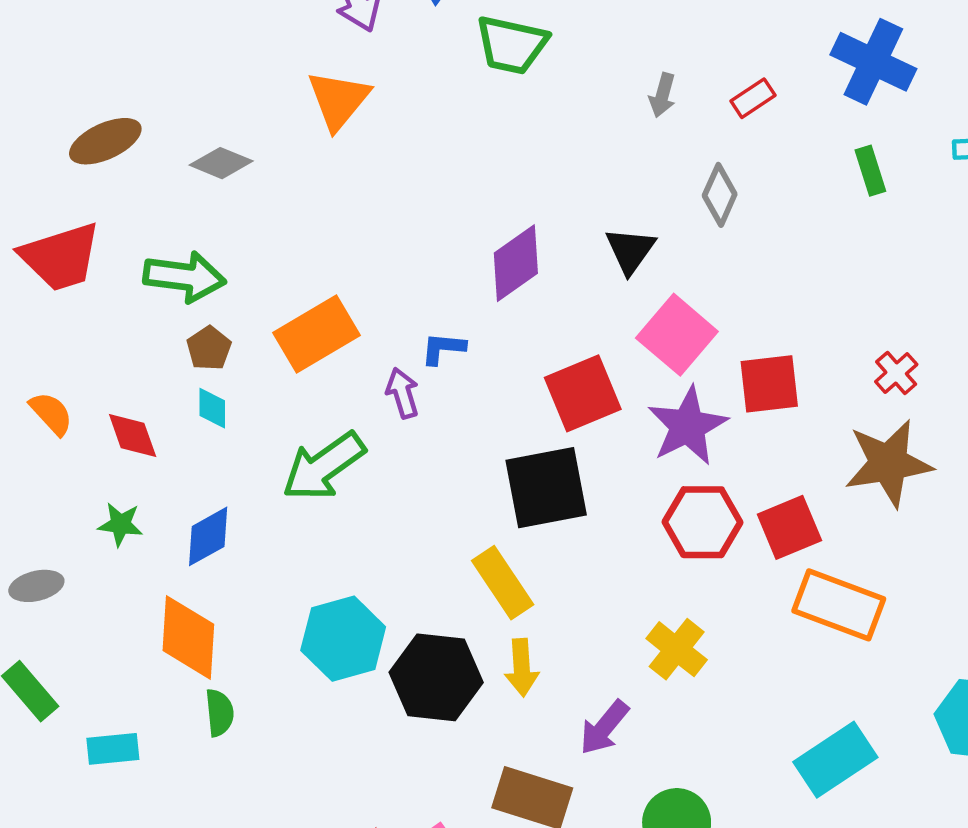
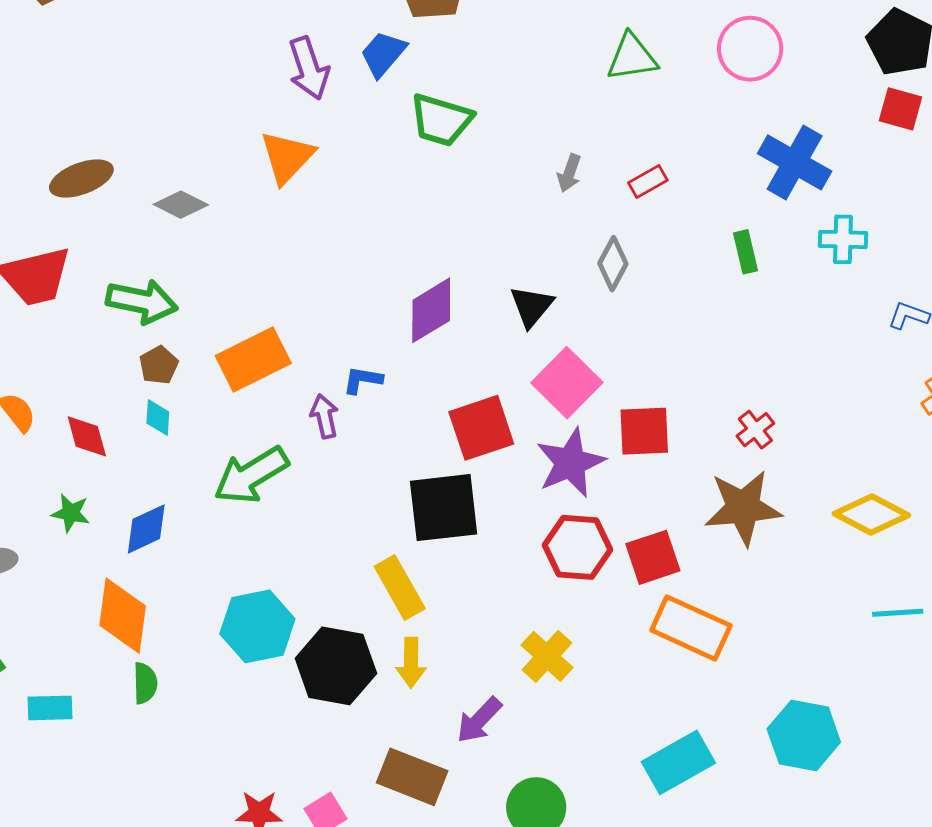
blue cross: (873, 62) -> (795, 162), moved

